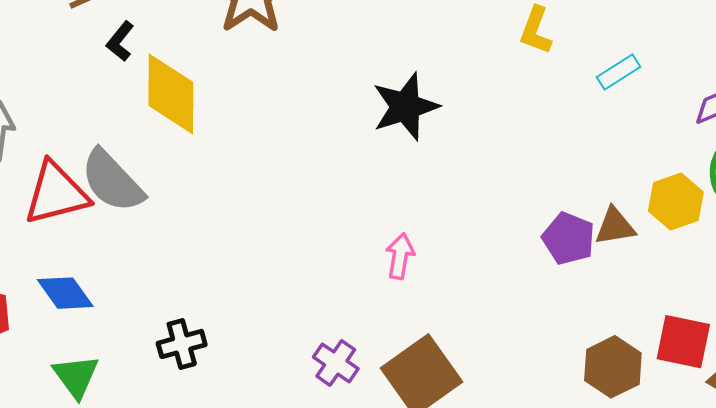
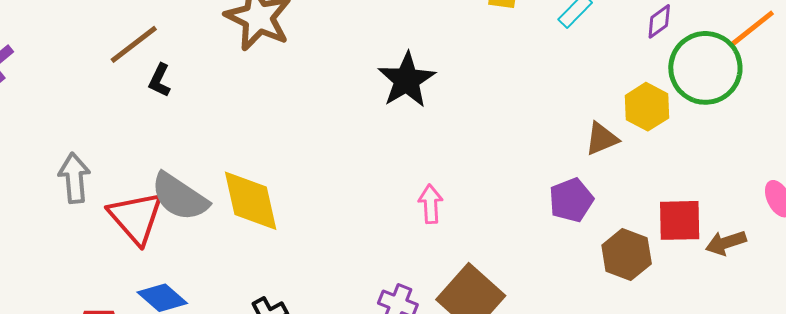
yellow diamond: (171, 94) -> (251, 201), moved
red triangle: (56, 193) -> (136, 218), turned -44
purple pentagon: (569, 238) -> (571, 200), moved, turned -30

